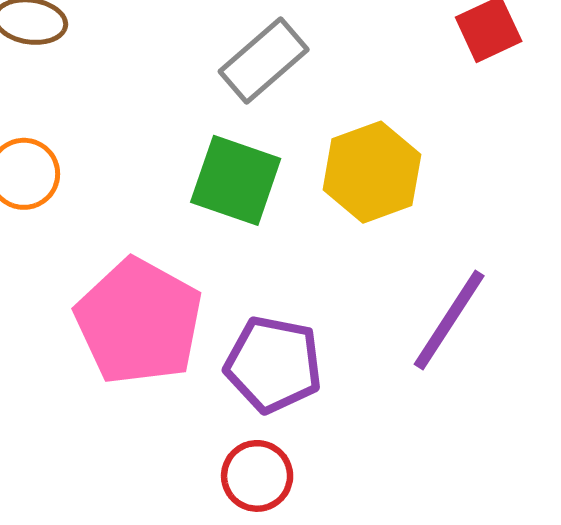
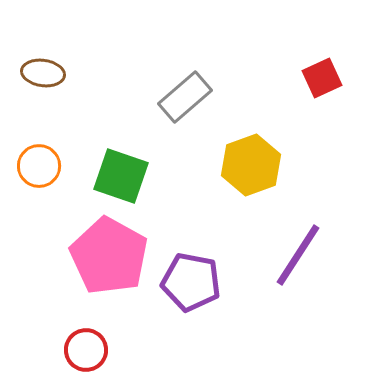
green square: (236, 180) -> (121, 176), moved
red circle: (257, 476) -> (86, 350), moved

